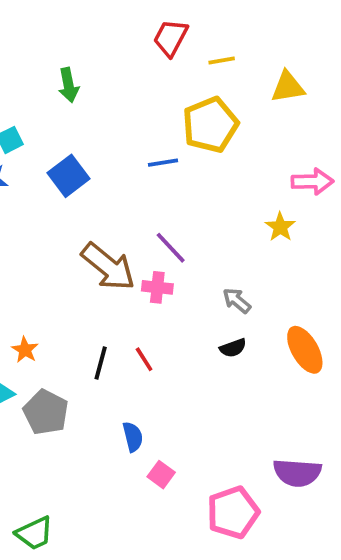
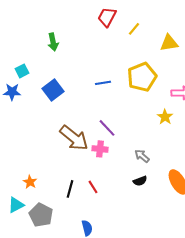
yellow line: (222, 60) -> (134, 29), turned -40
yellow pentagon: (210, 125) -> (142, 77), moved

